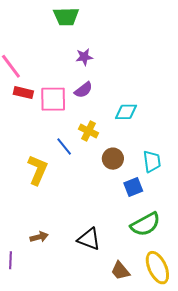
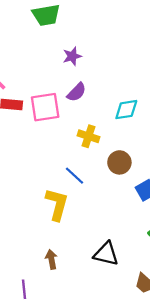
blue line: (64, 146) -> (74, 176), moved
yellow L-shape: (38, 170) -> (57, 204), moved
brown arrow: (39, 237) -> (51, 259), turned -78

